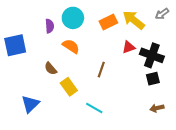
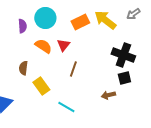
red triangle: (129, 47) -> (63, 45), moved, turned -32
brown semicircle: (51, 69) -> (23, 68), turned 48
brown arrow: (157, 108) -> (108, 95), moved

